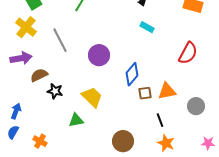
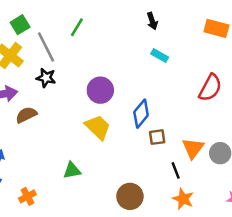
gray line: (60, 40) -> (46, 47), moved
black star: (55, 91) -> (46, 78), moved
orange triangle: (167, 91) -> (193, 148), moved, turned -42
yellow trapezoid: (92, 97) -> (98, 127), moved
orange cross: (40, 141) -> (27, 196), turned 32

